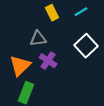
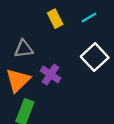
gray triangle: (38, 39) -> (24, 49), moved

